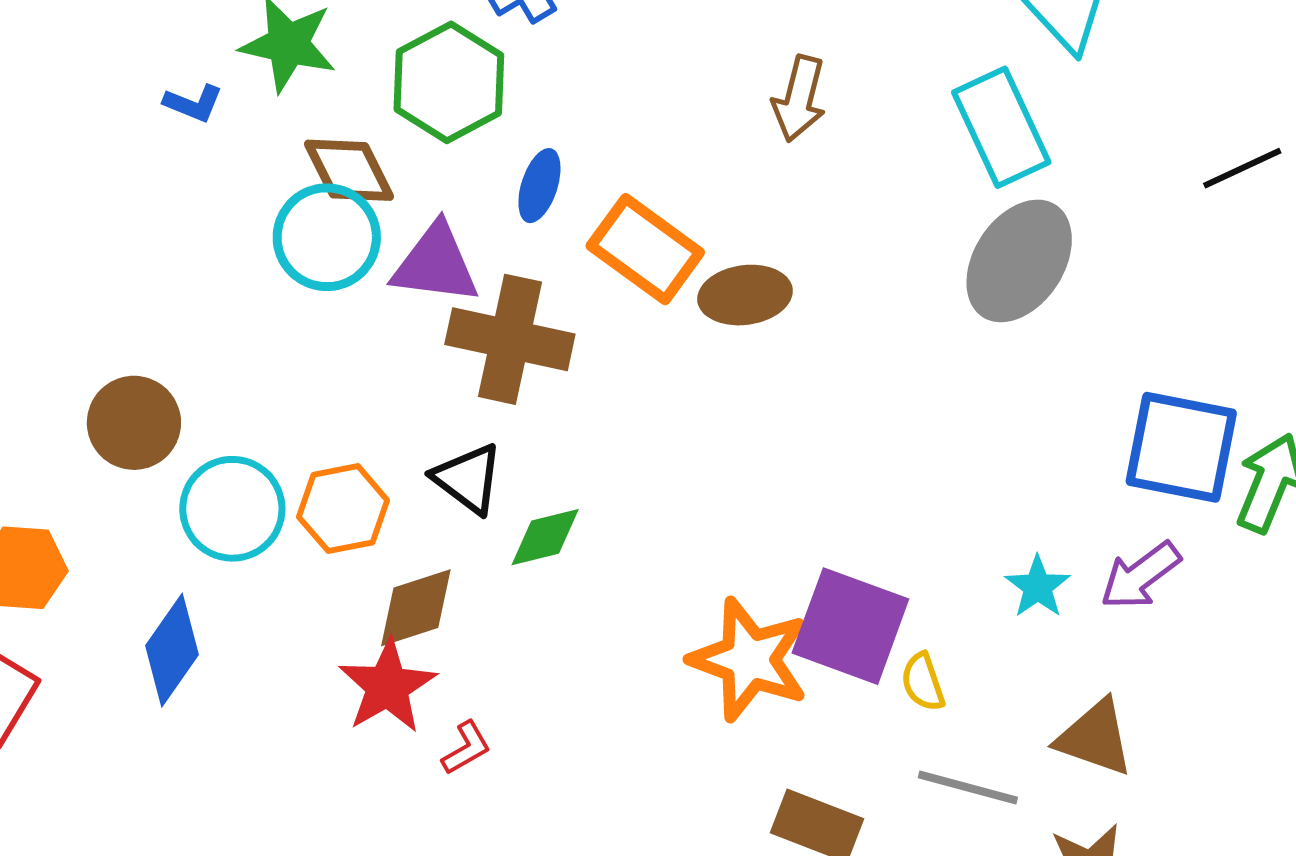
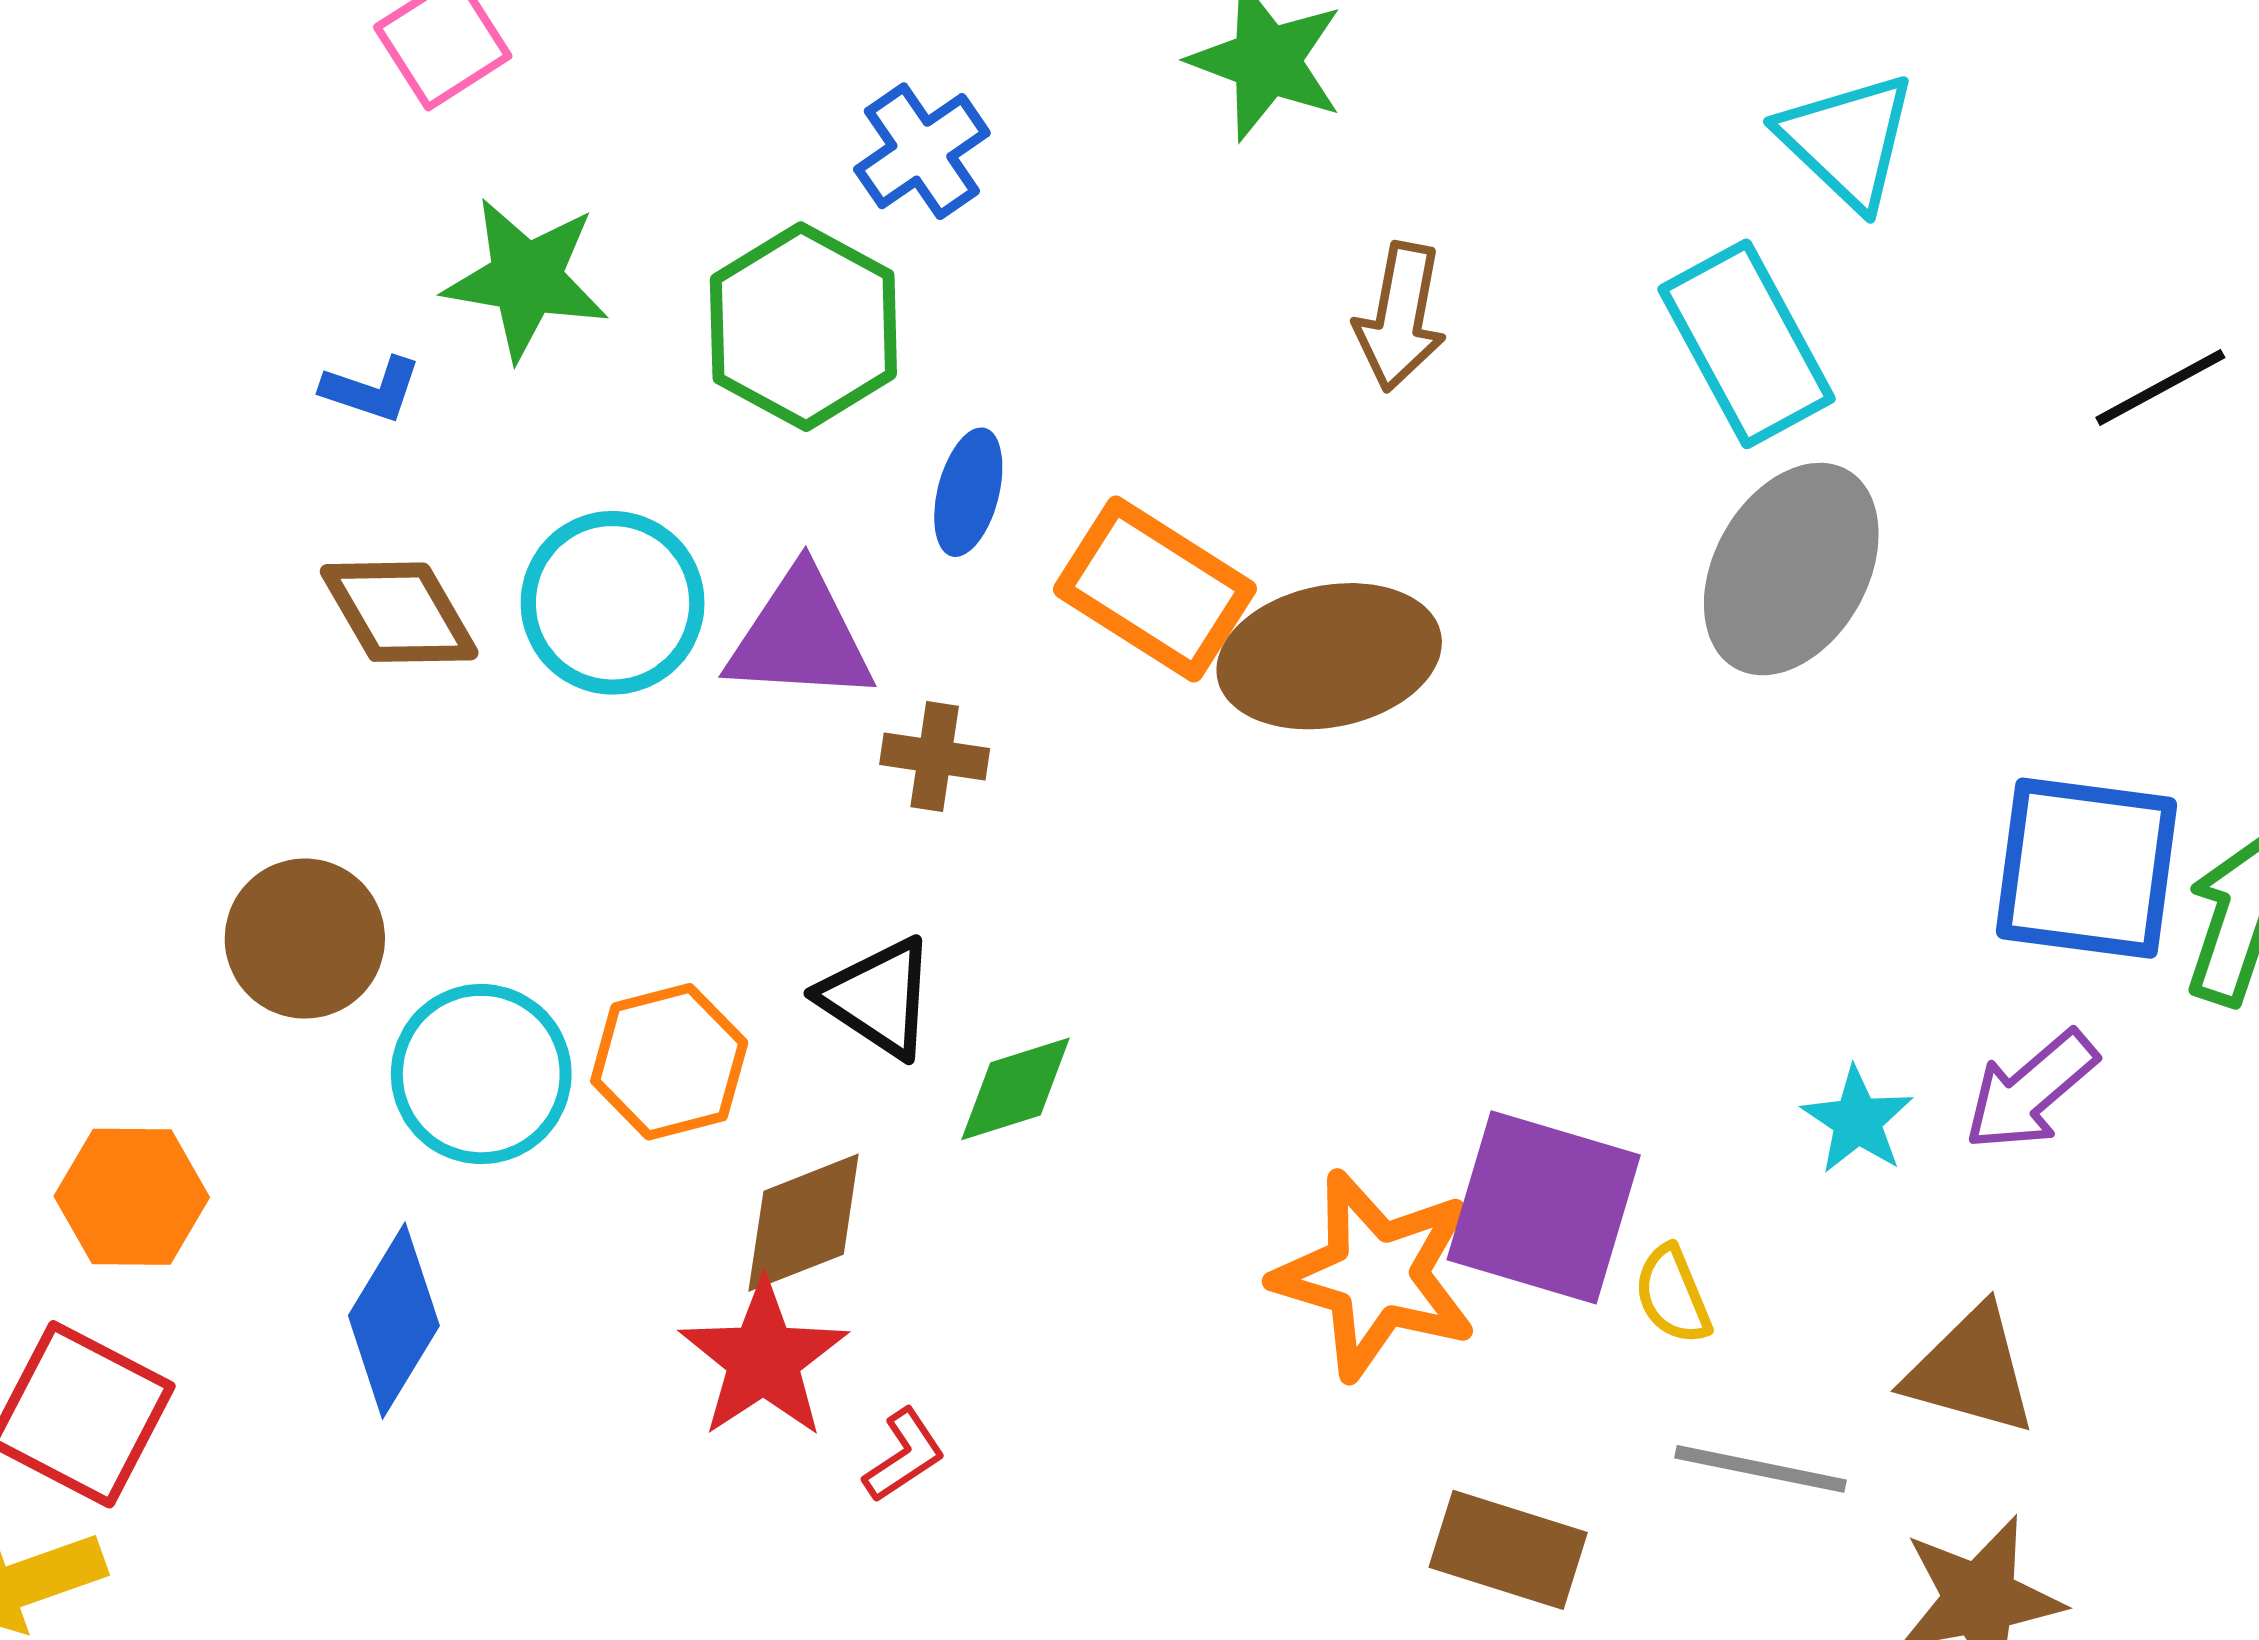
brown diamond: (349, 170) -> (399, 612), moved
brown ellipse: (745, 295) -> (1329, 656), size x1.4
brown cross: (510, 339) -> (935, 757), size x0.5

